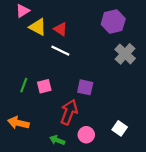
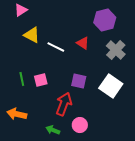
yellow triangle: (38, 27) -> (32, 35), moved
red triangle: (60, 29) -> (83, 43), moved
green line: (24, 85) -> (22, 79), turned -32
white square: (120, 128) -> (111, 86), moved, size x1.6

